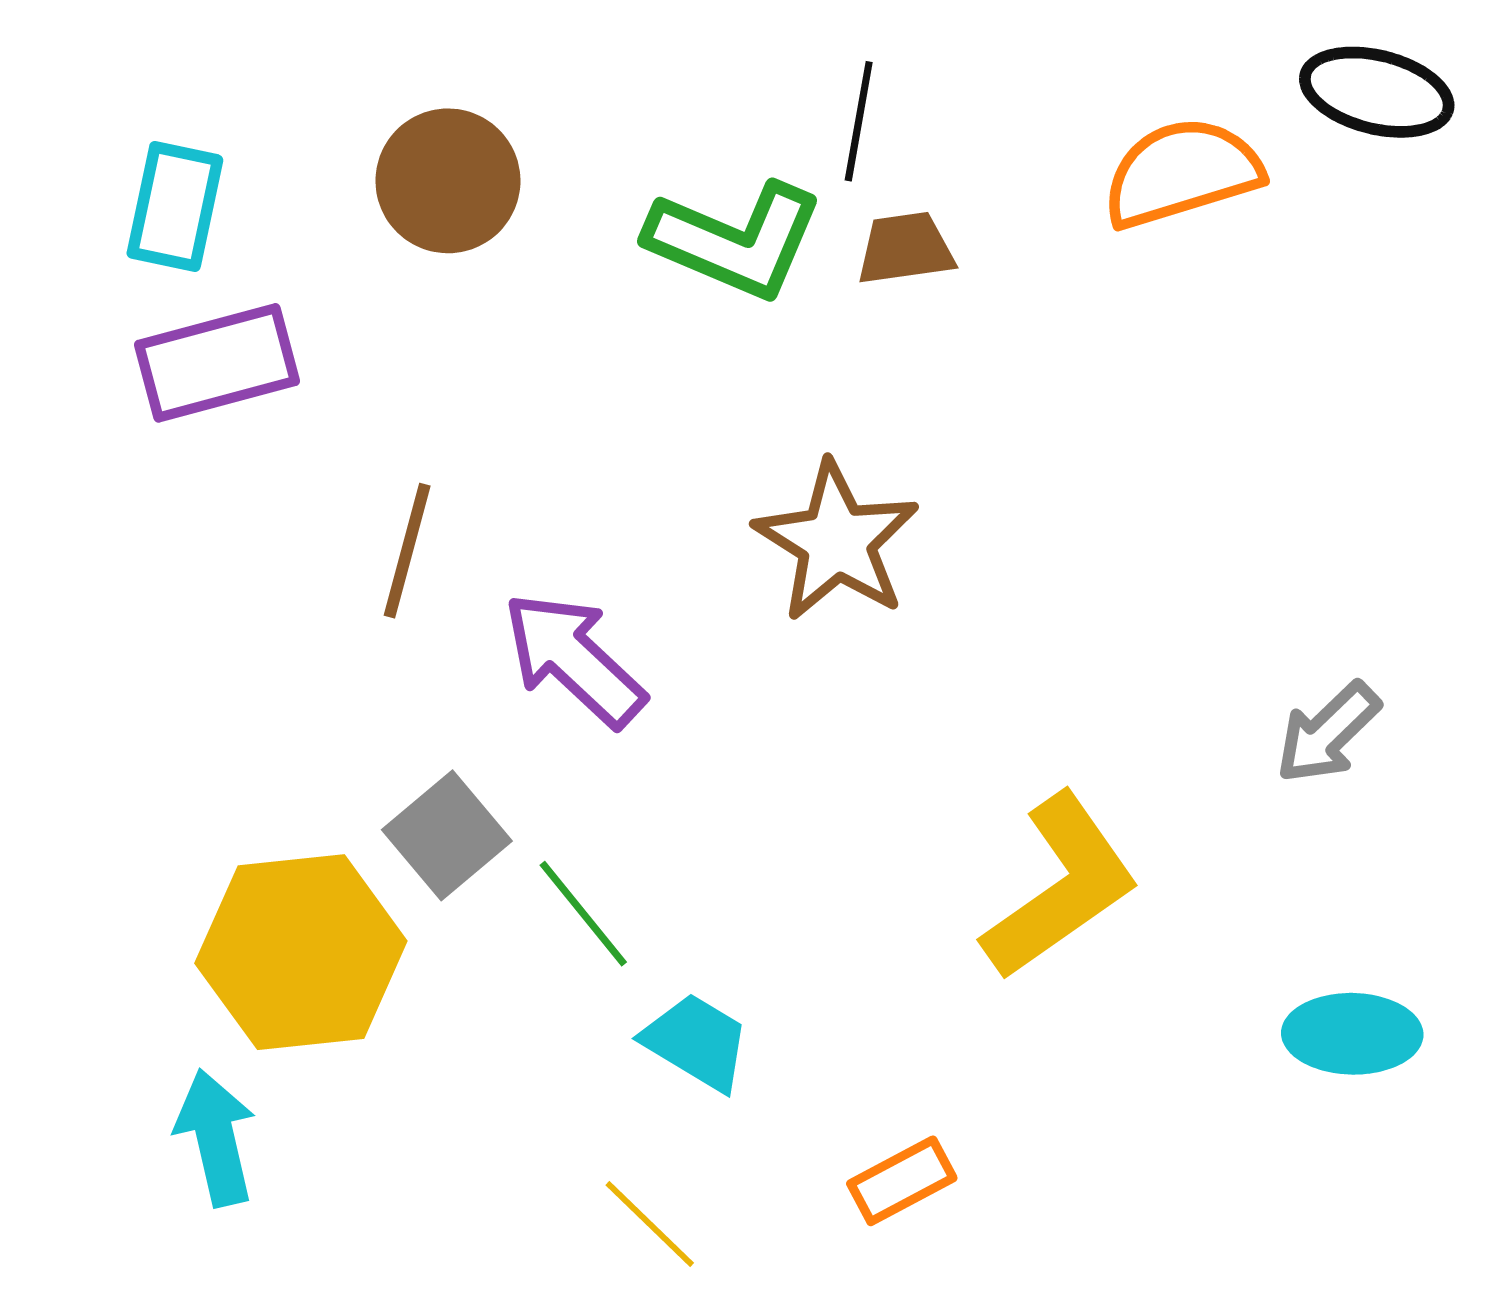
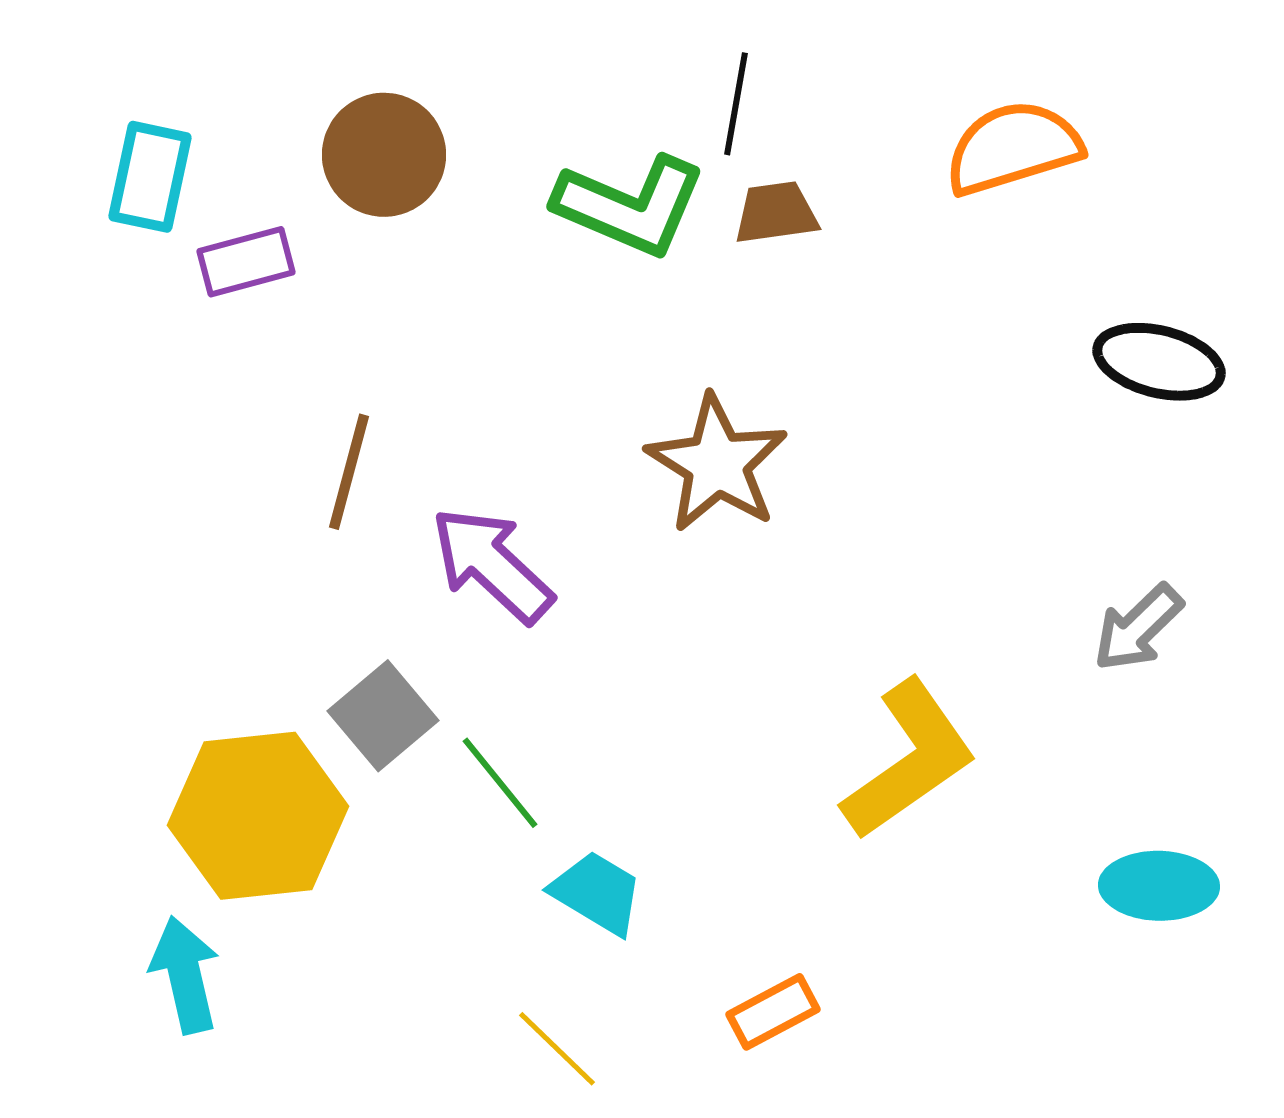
black ellipse: (1377, 92) -> (1159, 362), moved
purple rectangle: (217, 363) -> (246, 262), moved, size x0.7

